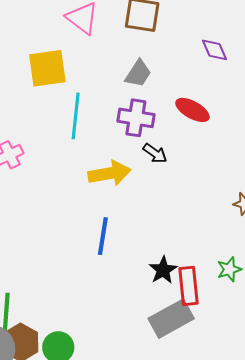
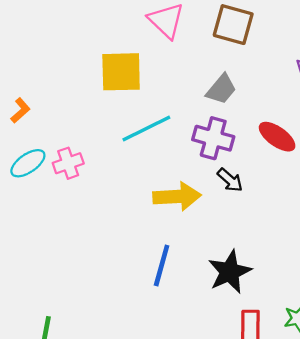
cyan line: (76, 116) -> (146, 128), turned 51
black star: (163, 270) -> (230, 272), moved, size x1.4

